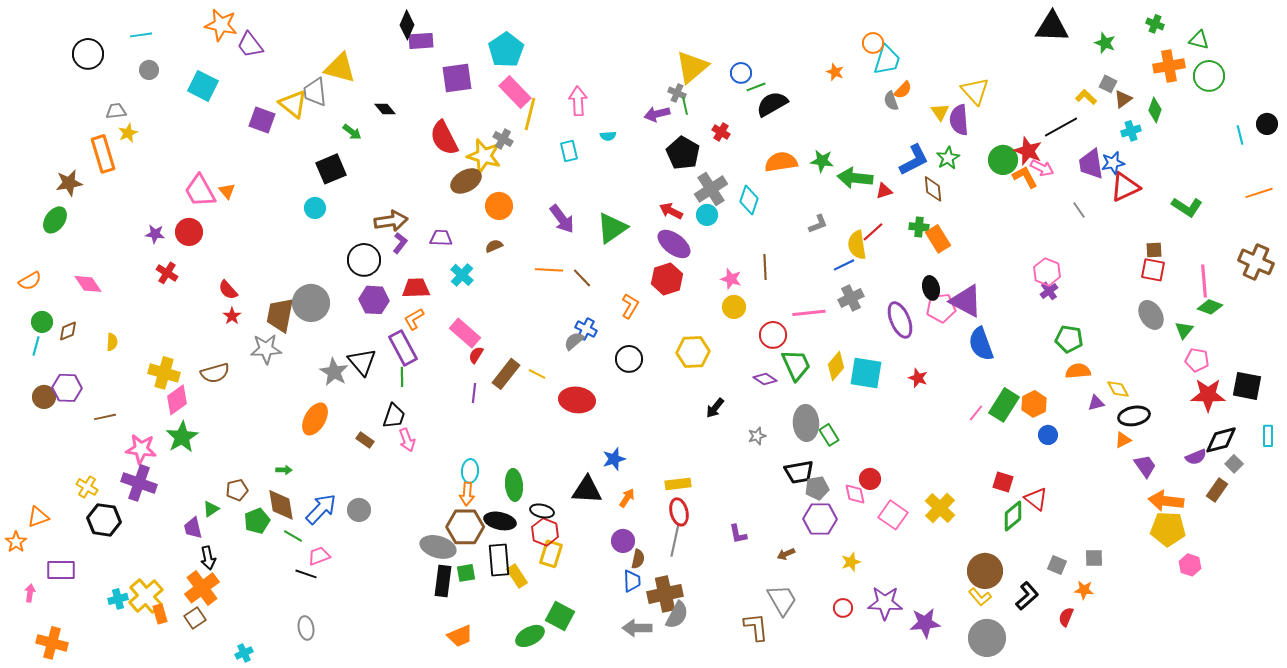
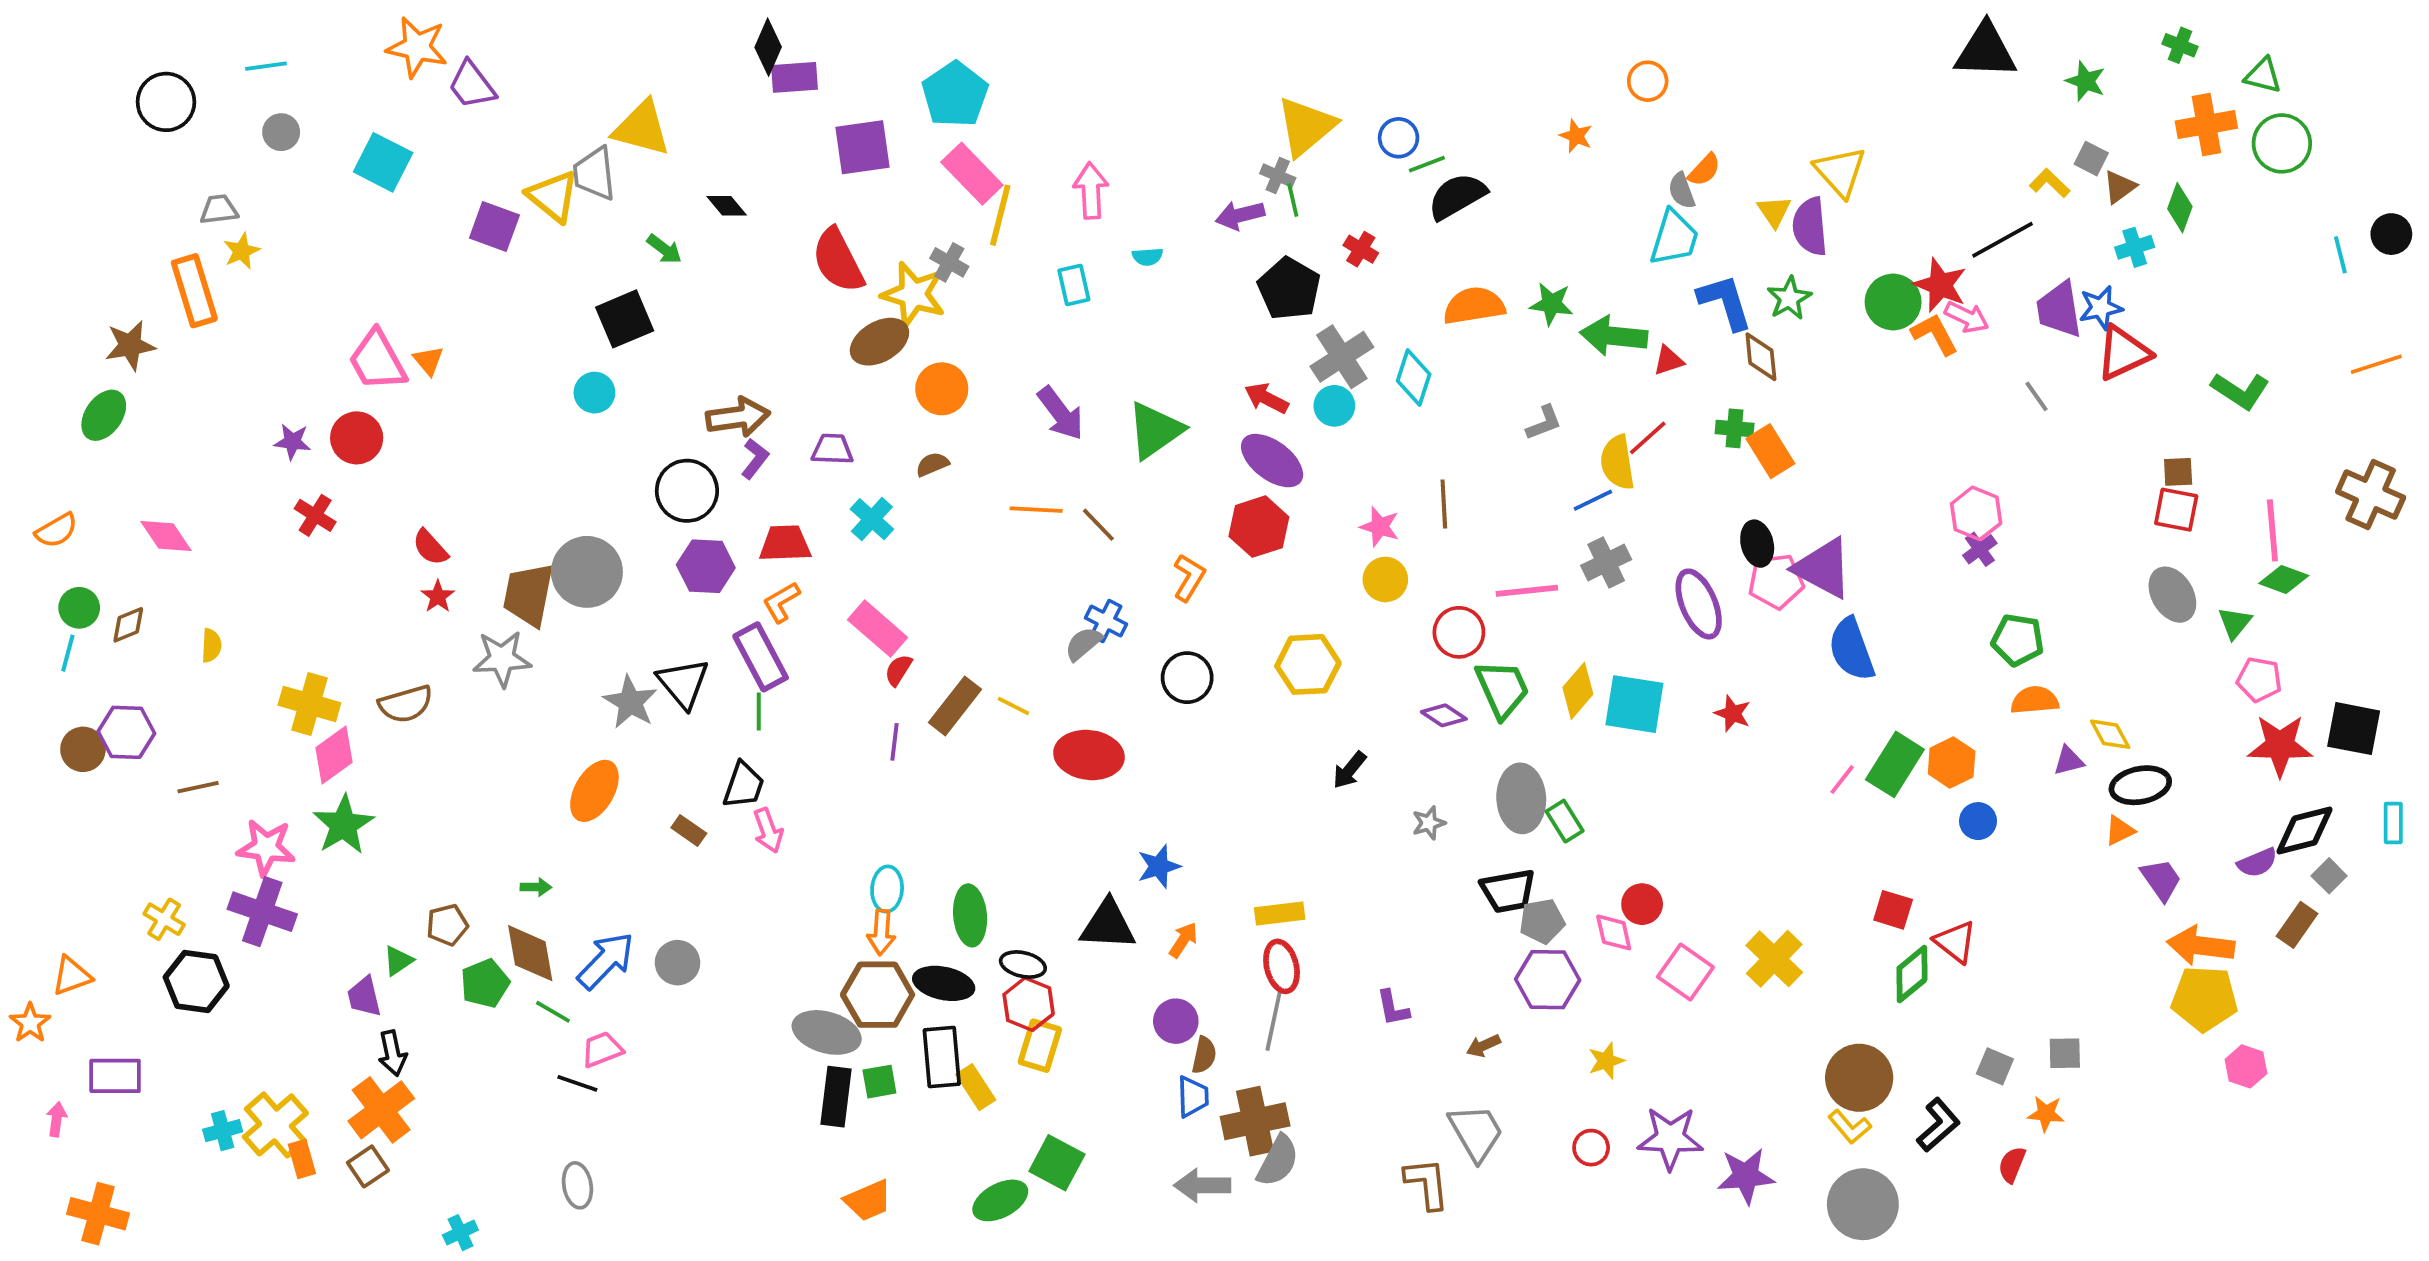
cyan trapezoid: (887, 60) -> (1674, 238), moved
blue L-shape: (914, 160) -> (1725, 302), turned -80

